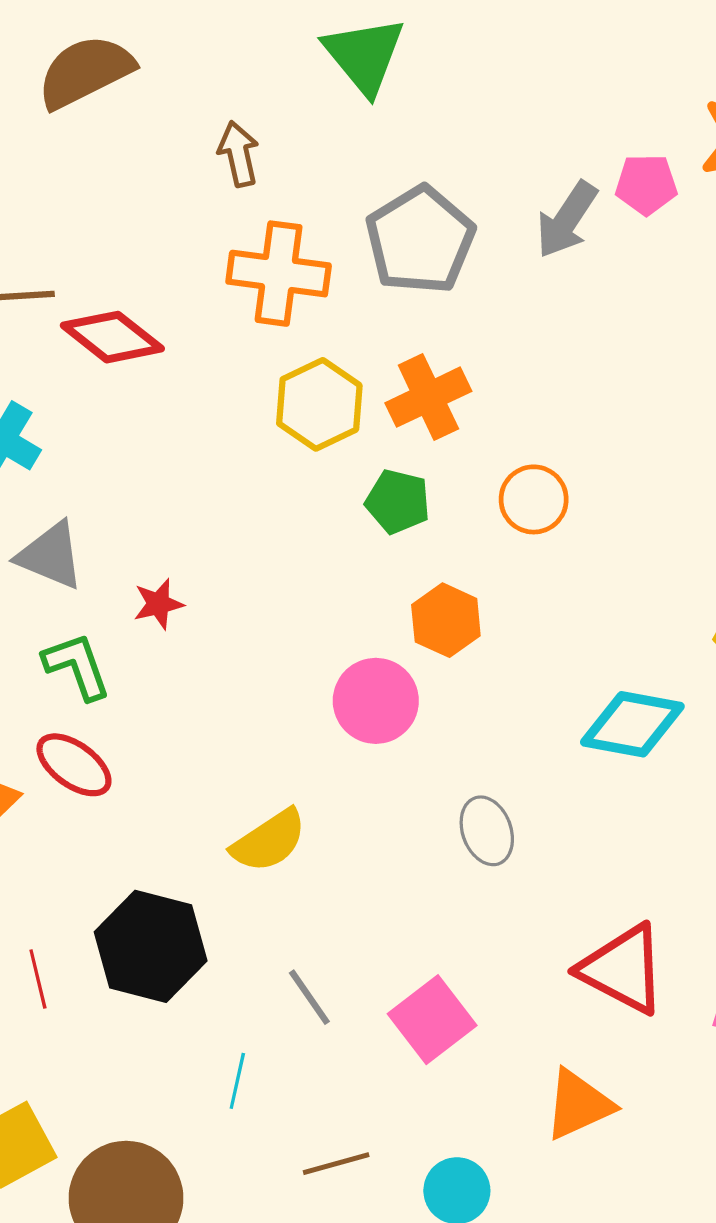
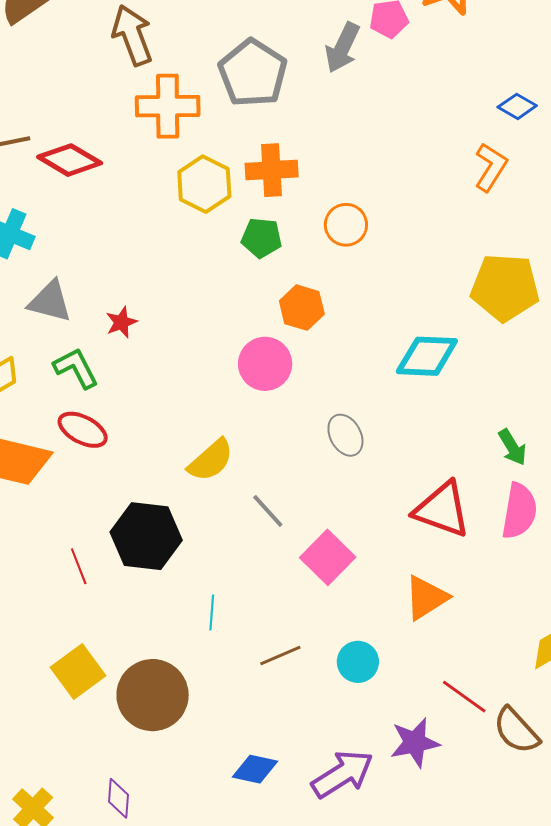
brown arrow: (239, 154) -> (132, 35), size x1.5
orange cross: (428, 397) -> (272, 170), turned 30
gray line: (309, 997) -> (268, 511), moved

